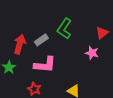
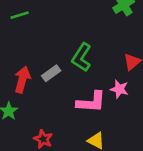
pink L-shape: (45, 65) -> (91, 102), moved

